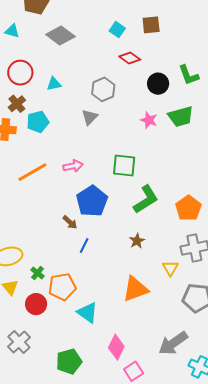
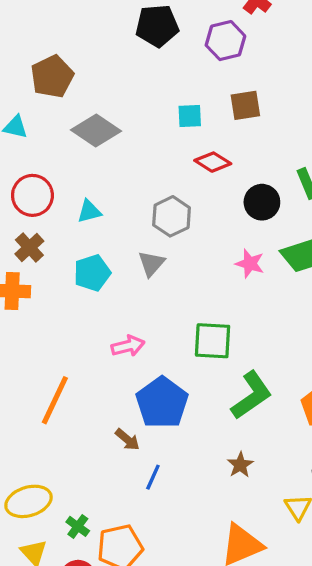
cyan square: (117, 30) -> (190, 116), turned -35
cyan pentagon: (38, 122) -> (92, 273), moved
orange line: (32, 172) -> (55, 400), moved, turned -32

